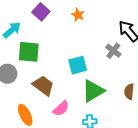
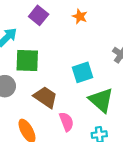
green triangle: (93, 91) -> (101, 100), turned -45
pink semicircle: (61, 109) -> (66, 122), turned -66

